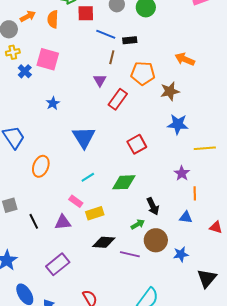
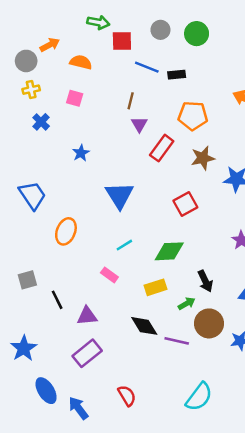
orange semicircle: (53, 19) -> (81, 62), moved, turned 102
brown line: (112, 57) -> (131, 101), moved
pink square: (48, 59) -> (75, 98), size x0.6
blue cross: (25, 71) -> (41, 122), moved
brown star: (170, 91) -> (203, 158), moved
yellow rectangle: (95, 213) -> (156, 287), moved
purple triangle: (63, 222) -> (87, 316), moved
black diamond: (104, 242) -> (144, 326), turned 55

